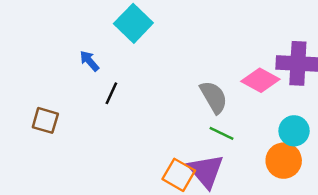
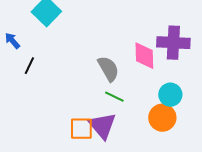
pink diamond: (260, 80) -> (144, 56), turned 60
orange square: (179, 175) -> (81, 129), turned -30

